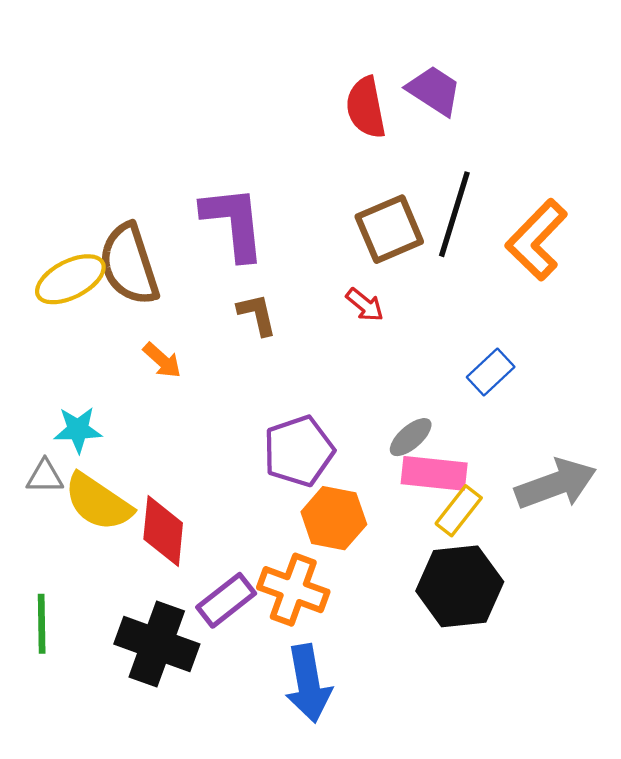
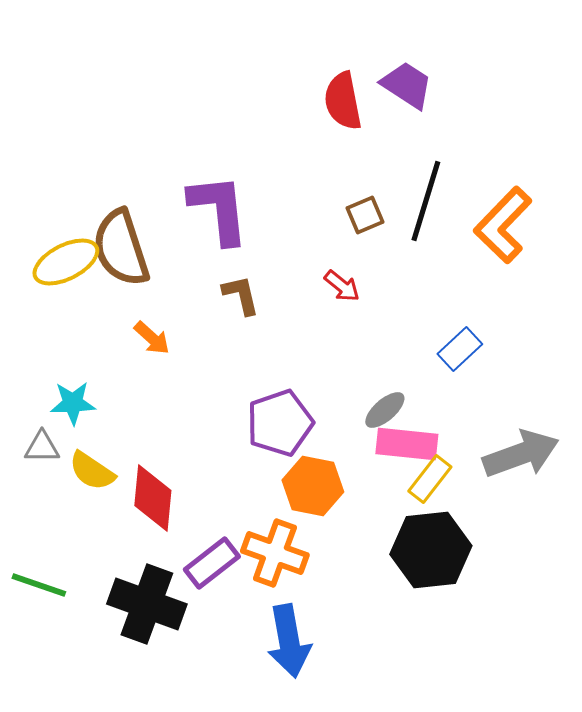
brown square: (389, 229) -> (365, 215), size x0.6
yellow semicircle: (98, 502) -> (92, 471), size x0.7
green line: (42, 624) -> (39, 585), turned -70

